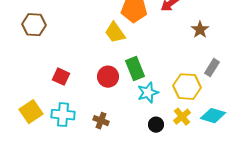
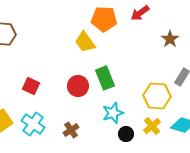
cyan star: (148, 93) -> (113, 113), moved
cyan cross: (63, 115) -> (33, 124), turned 30
brown cross: (101, 121) -> (71, 130), turned 35

